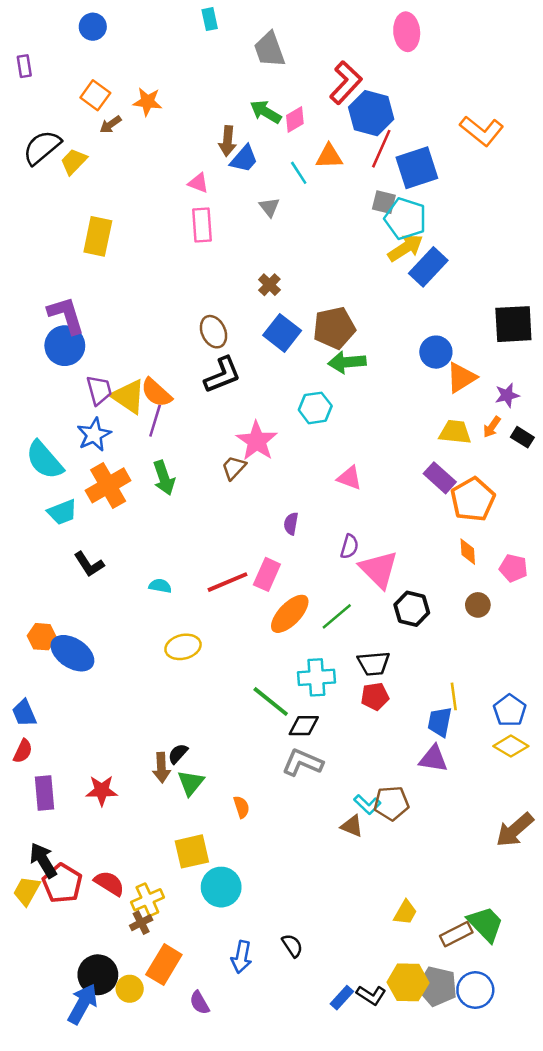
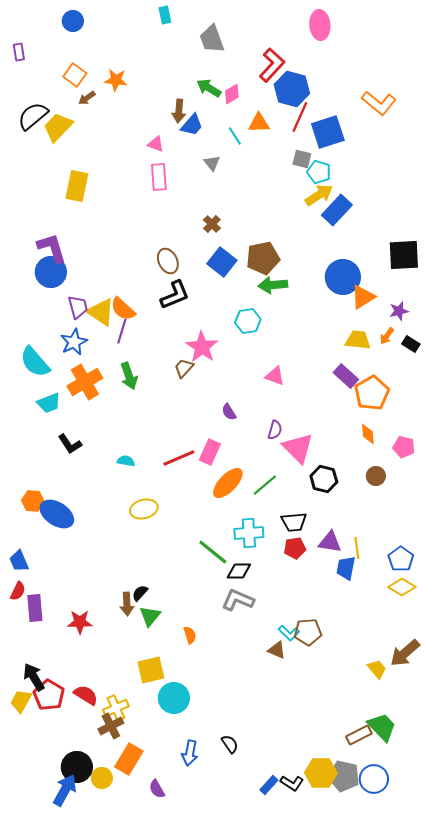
yellow trapezoid: (74, 161) -> (58, 127), size x1.4
cyan pentagon: (405, 219) -> (319, 172), size x0.7
blue circle: (436, 352) -> (343, 277), size x1.4
purple semicircle: (291, 524) -> (229, 412), turned -42
purple triangle: (433, 759) -> (330, 542), moved
purple rectangle: (44, 793) -> (35, 608), moved
yellow trapezoid: (405, 912) -> (377, 669), moved, turned -70
brown cross: (141, 923) -> (111, 726), size x1.4

